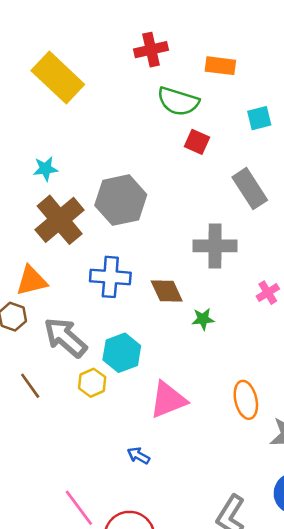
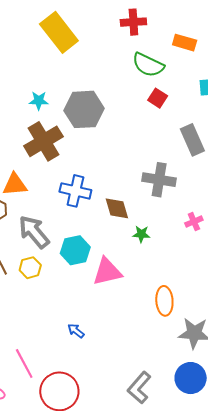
gray hexagon: (121, 200) -> (84, 109), moved
yellow hexagon: (92, 383) -> (30, 268), moved
pink triangle: (168, 400) -> (107, 272), moved

